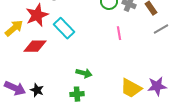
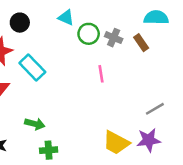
gray line: (161, 29) -> (155, 109), moved
green arrow: (84, 73) -> (35, 124), moved

